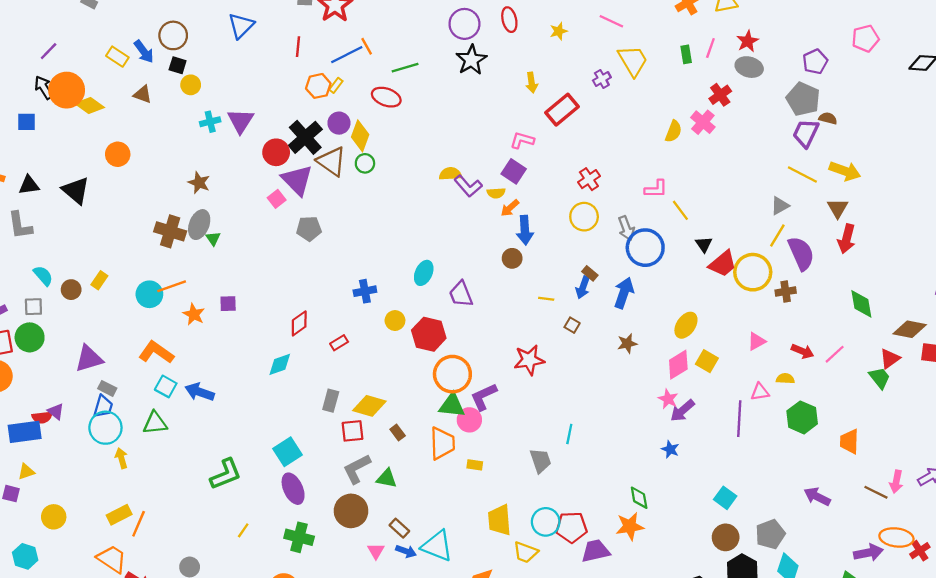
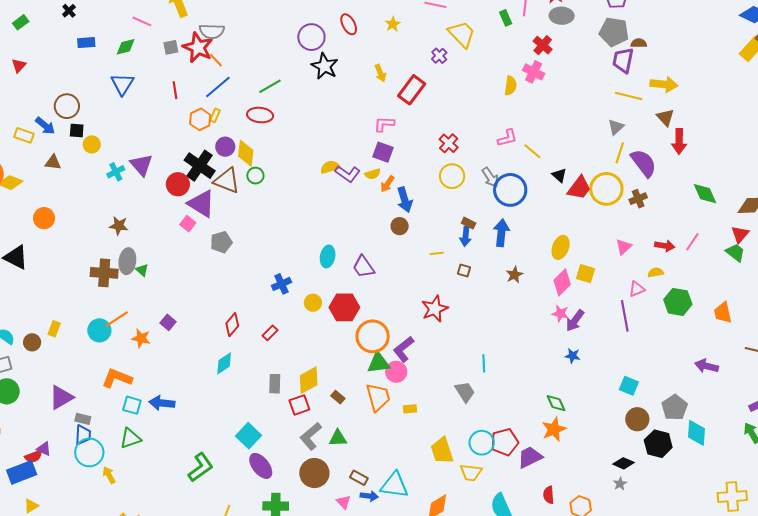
orange line: (367, 46) -> (216, 60), moved
purple square: (228, 304) -> (168, 322), turned -35
yellow diamond: (369, 406) -> (309, 380), turned -32

